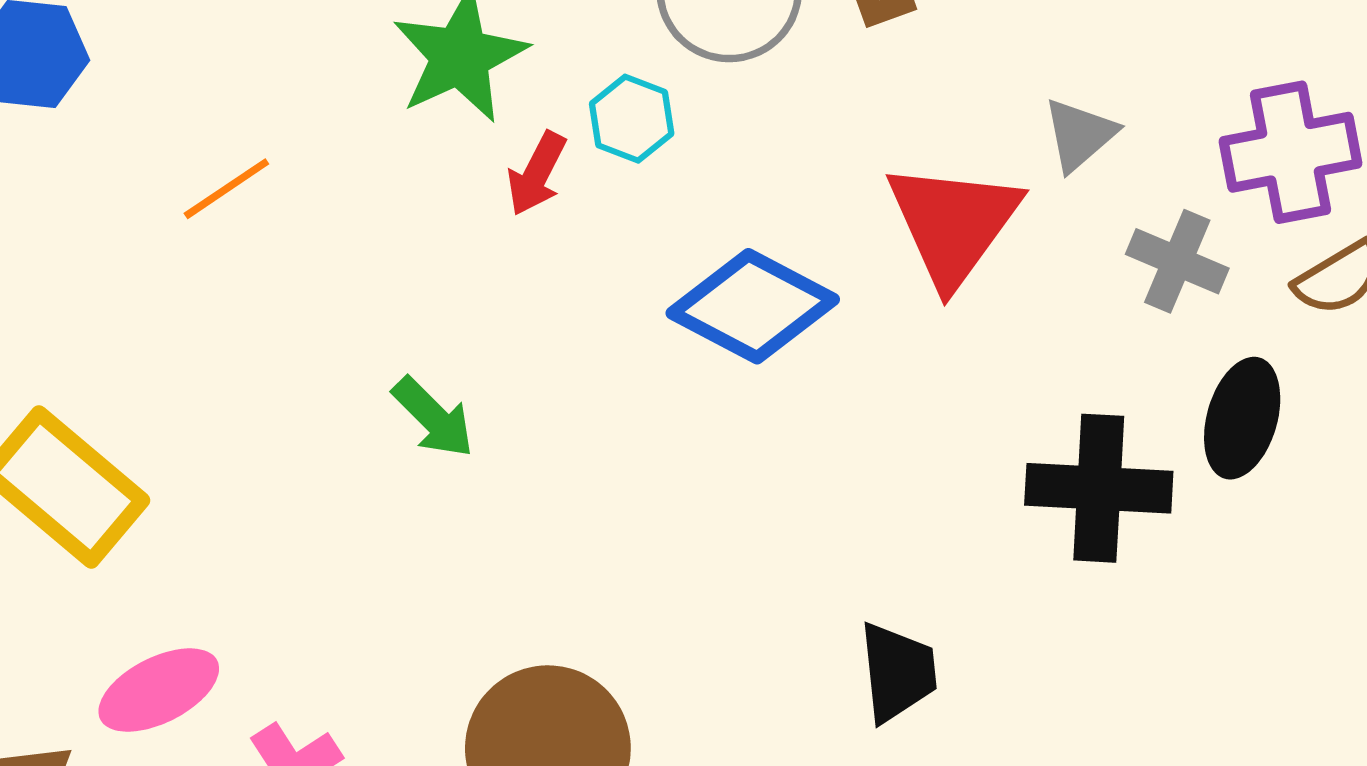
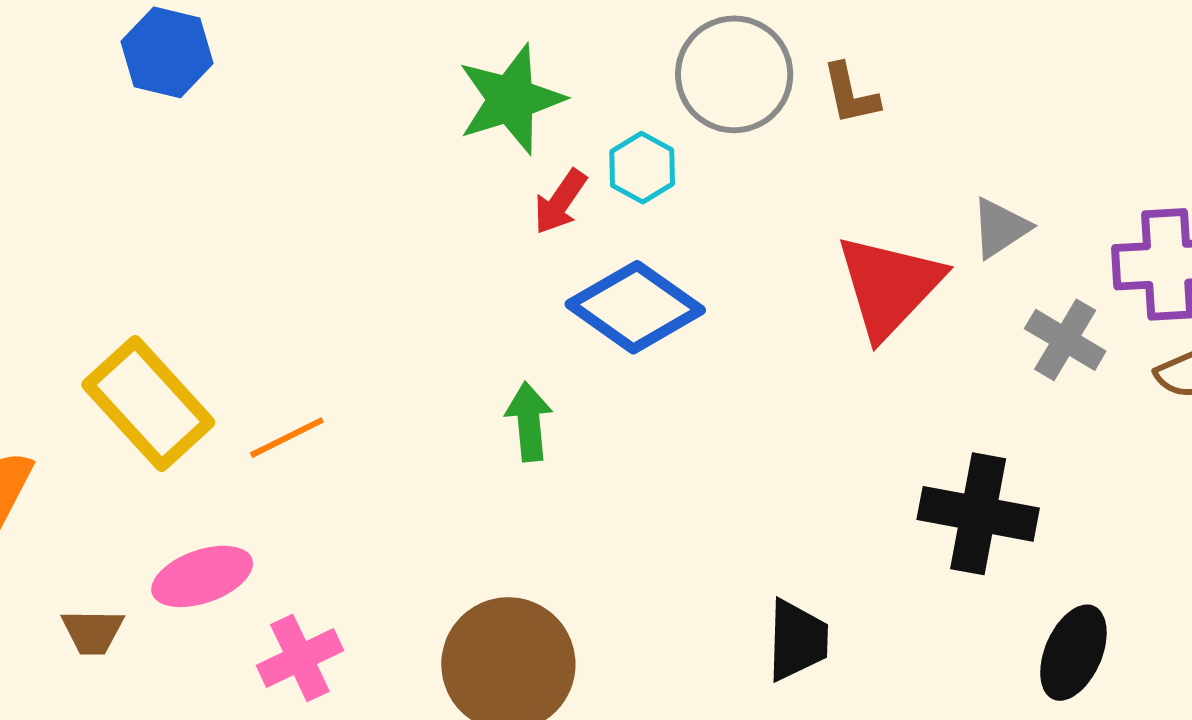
orange line: (226, 189) -> (287, 438), moved
blue diamond: (753, 306) -> (635, 307), moved
green arrow: (433, 417) -> (529, 422), moved, turned -148
black ellipse: (1242, 418) -> (1073, 653), moved

